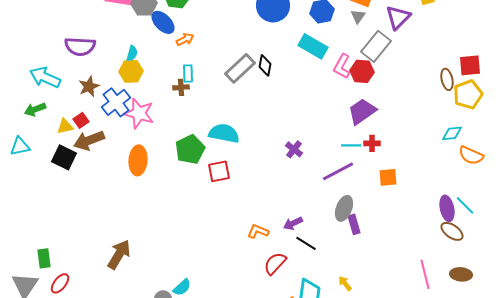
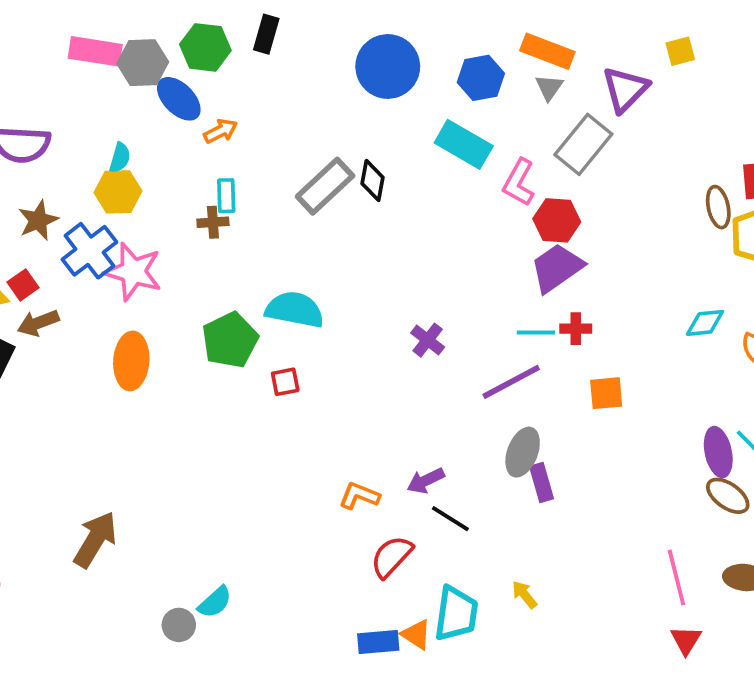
red hexagon: (362, 71) -> (557, 220), moved
cyan diamond: (452, 133) -> (705, 323), moved
brown arrow: (89, 140) -> (38, 323), size x0.7
red square: (219, 171) -> (285, 382), size x0.7

